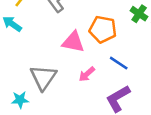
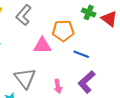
pink arrow: (87, 74) -> (58, 86), moved, turned -48

